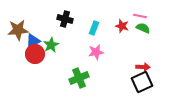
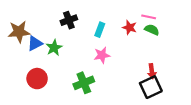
black cross: (65, 19) -> (69, 20), turned -35
red circle: (35, 54) -> (37, 79), moved
red arrow: (143, 67) -> (152, 71), turned 80

